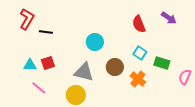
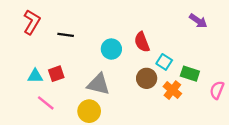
red semicircle: (139, 24) -> (142, 42), moved
black line: (46, 32) -> (66, 35), moved
brown circle: (115, 67) -> (147, 78), moved
orange cross: (138, 79) -> (172, 90), moved

